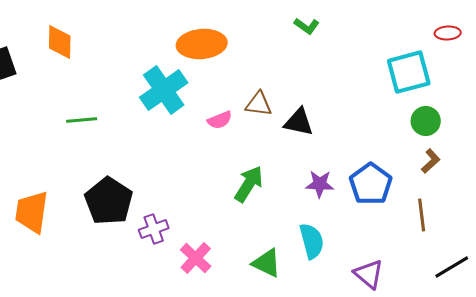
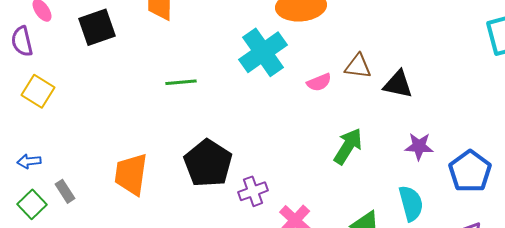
blue pentagon: (371, 184) -> (470, 171), moved

